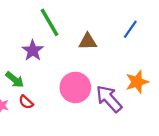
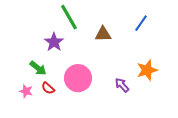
pink circle: (75, 87) -> (78, 78), moved
purple arrow: (109, 99) -> (122, 85), size x0.6

